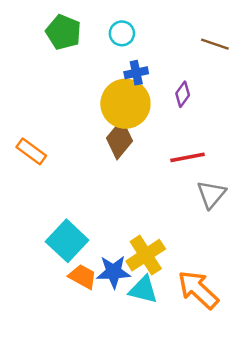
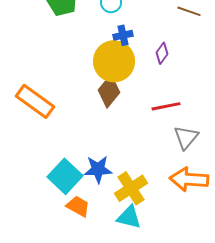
orange rectangle: (31, 151) -> (35, 101), size x1.5
blue star: (114, 272) -> (98, 169), moved
orange arrow: (198, 290) -> (189, 179), moved, turned -39

